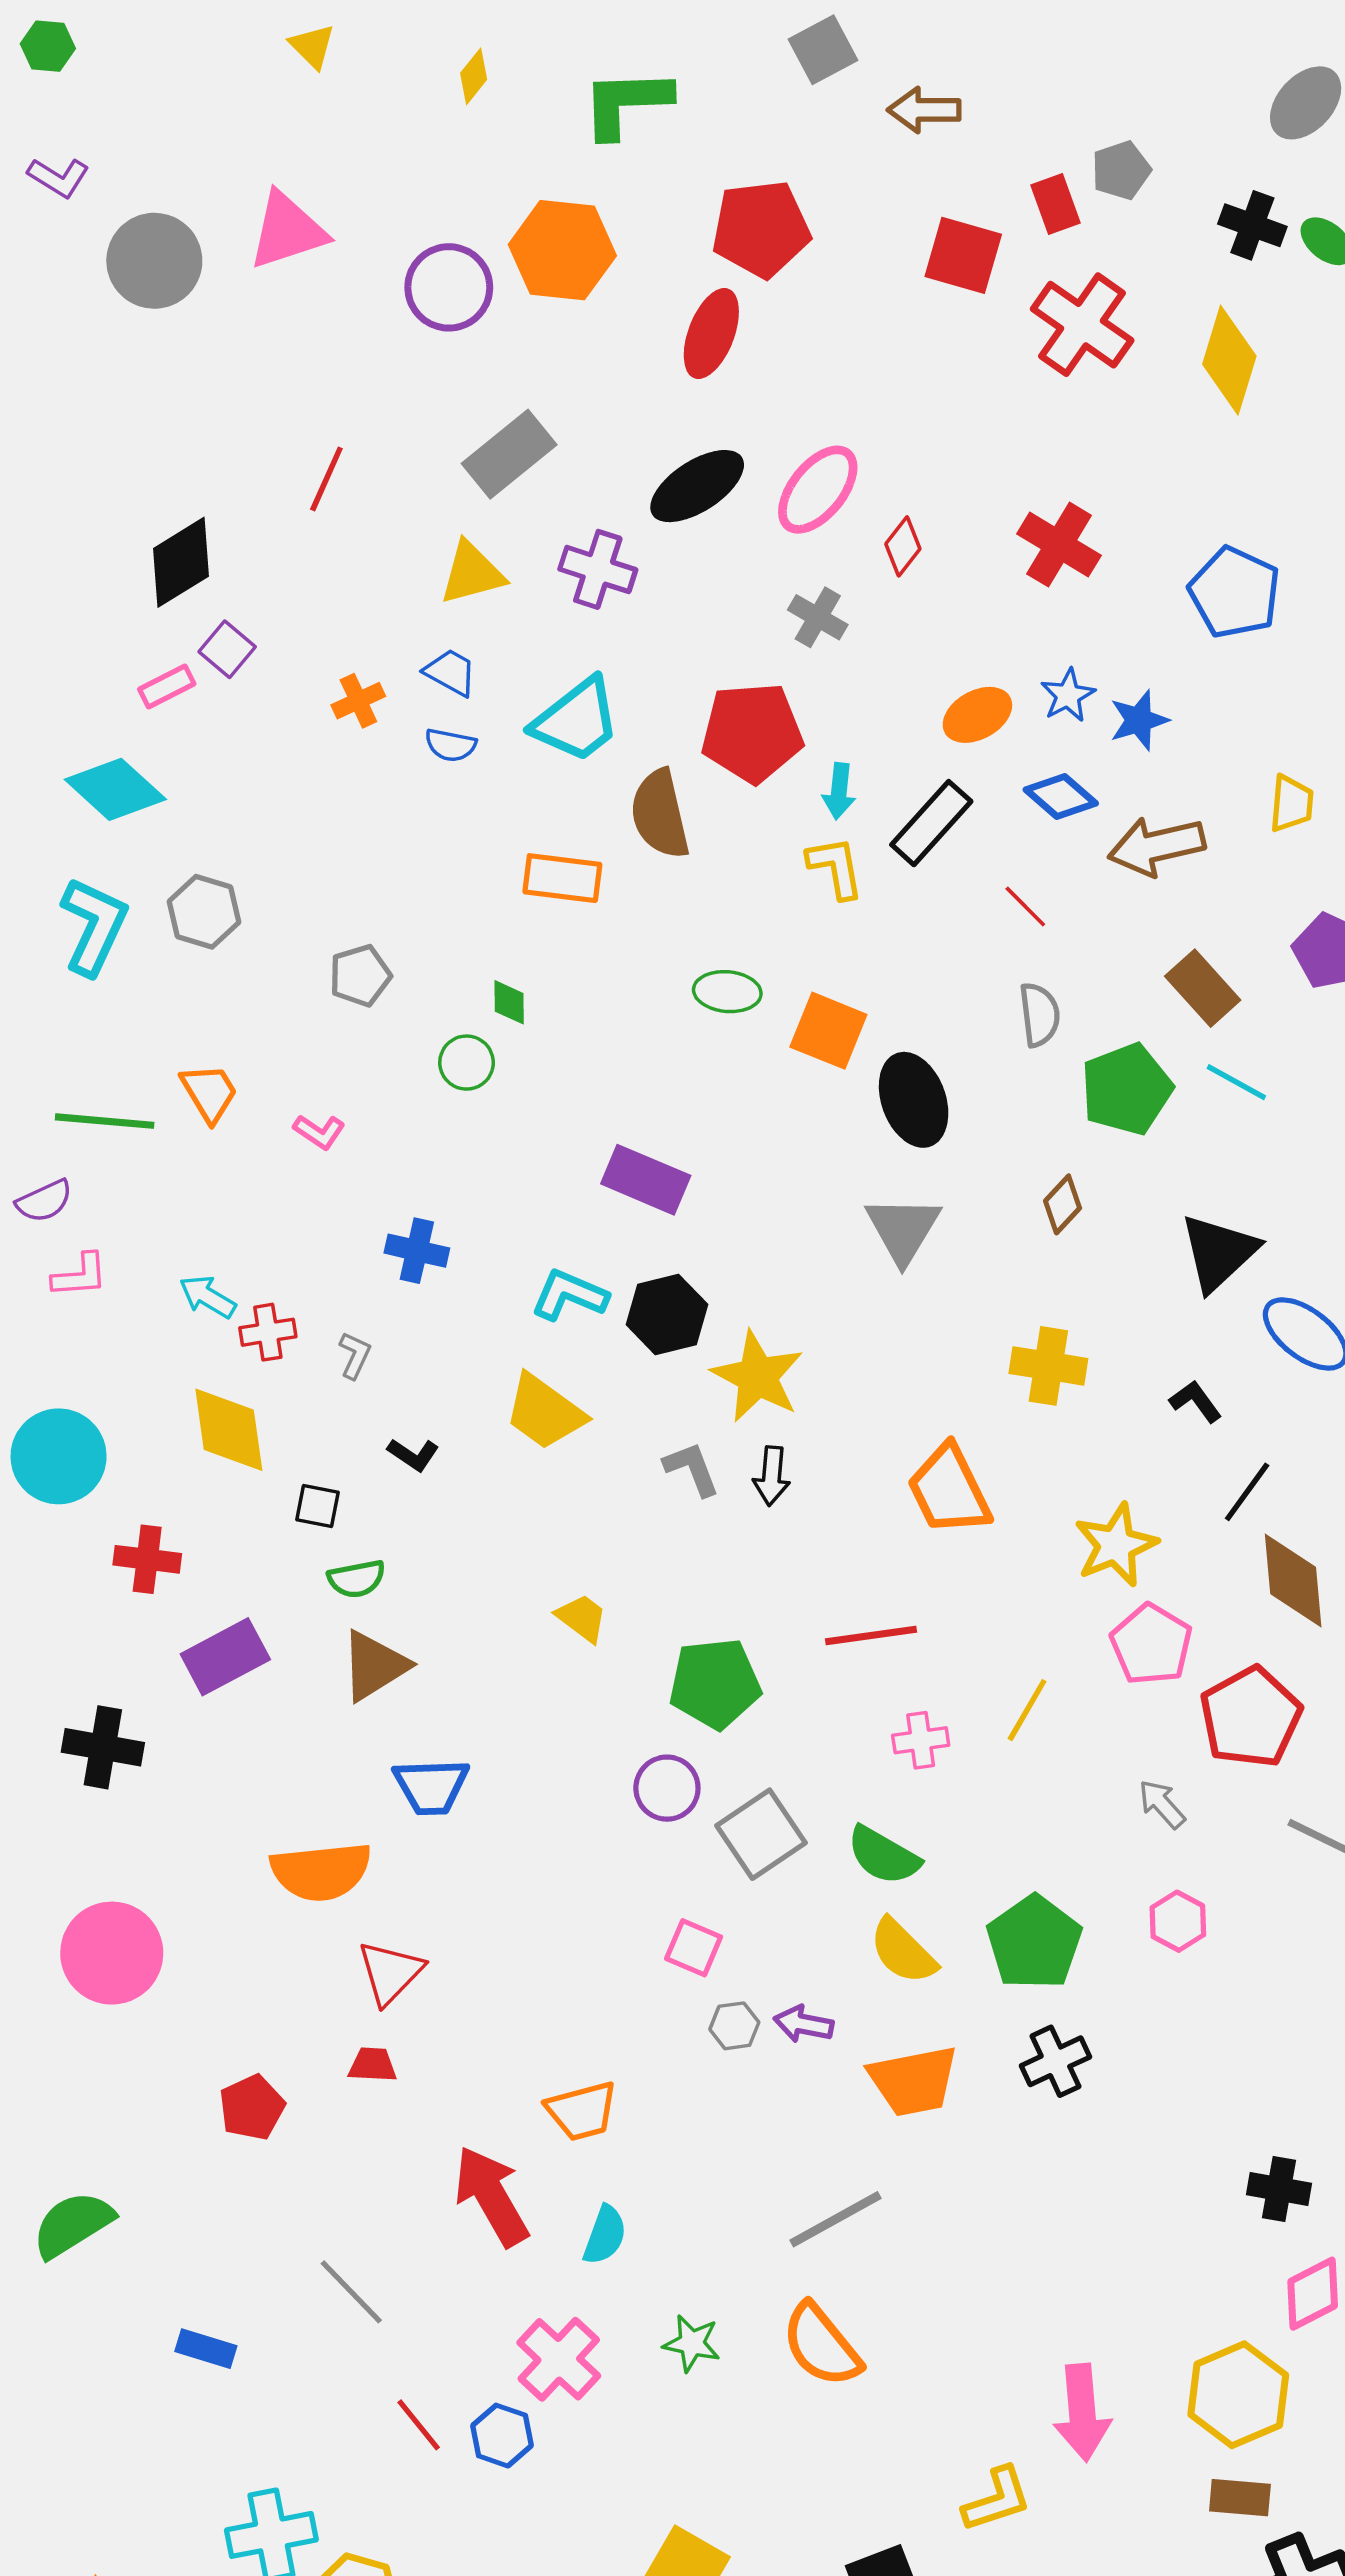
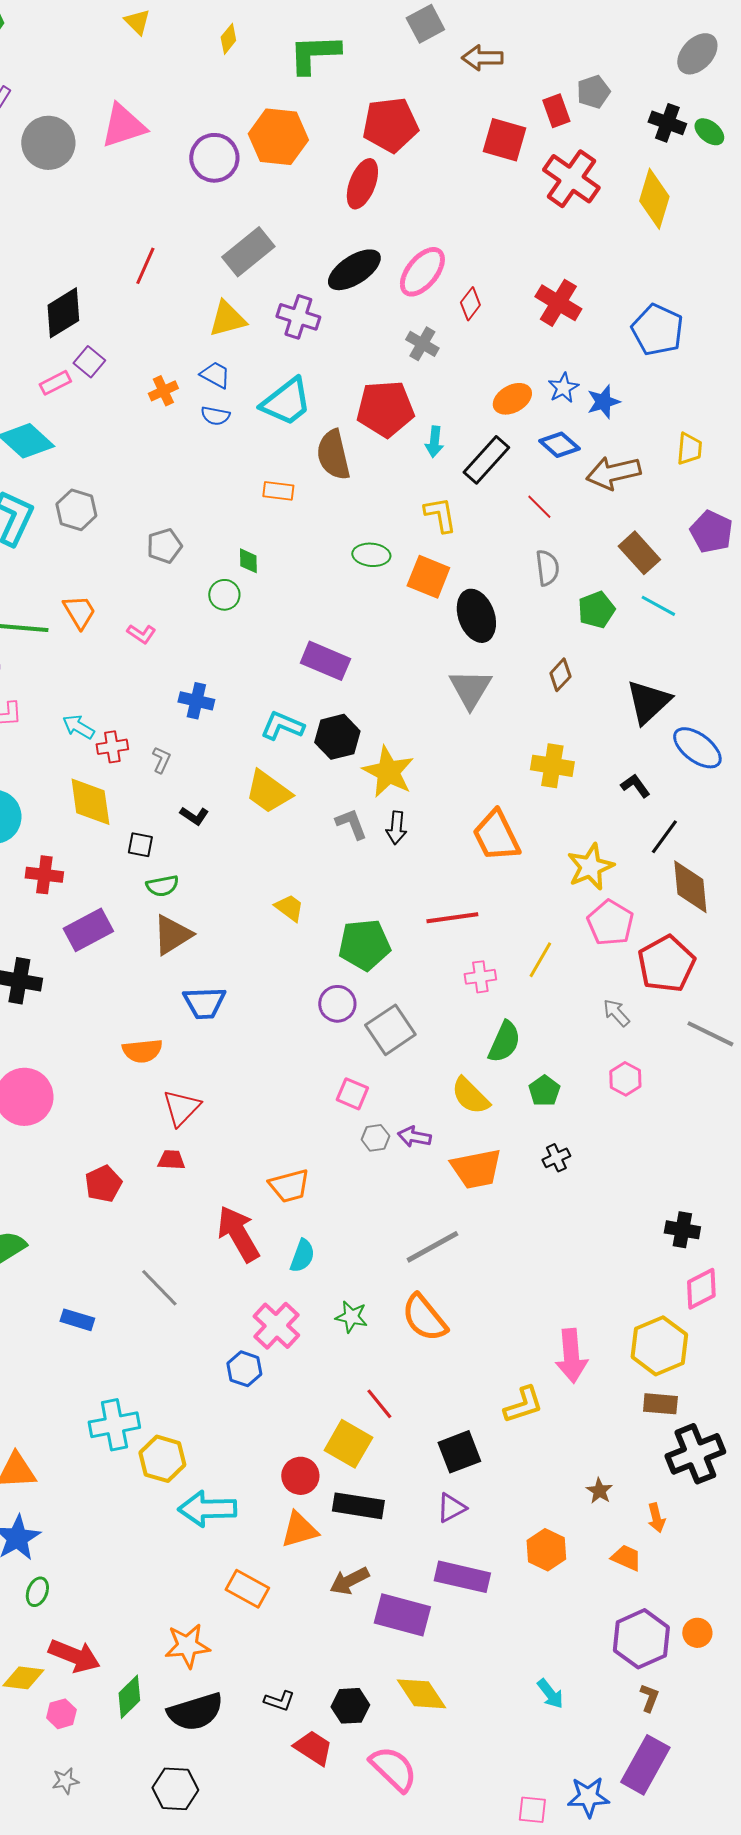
yellow L-shape: (836, 867) -> (440, 515), moved
orange rectangle: (562, 878) -> (278, 491), size x0.7
green pentagon: (1126, 1089) -> (596, 610), size x0.7
green semicircle: (883, 1856) -> (504, 1042), moved, turned -96
orange semicircle: (321, 1871) -> (142, 1051), size x0.7
green pentagon: (1034, 1942) -> (544, 1091), size x0.6
black cross: (1055, 2061) -> (556, 1158), size x0.7
red line: (419, 2425) -> (379, 1404), moved

